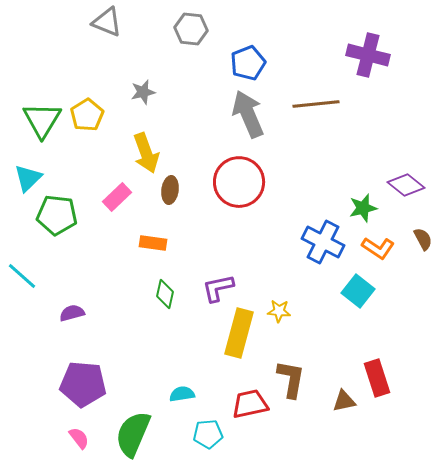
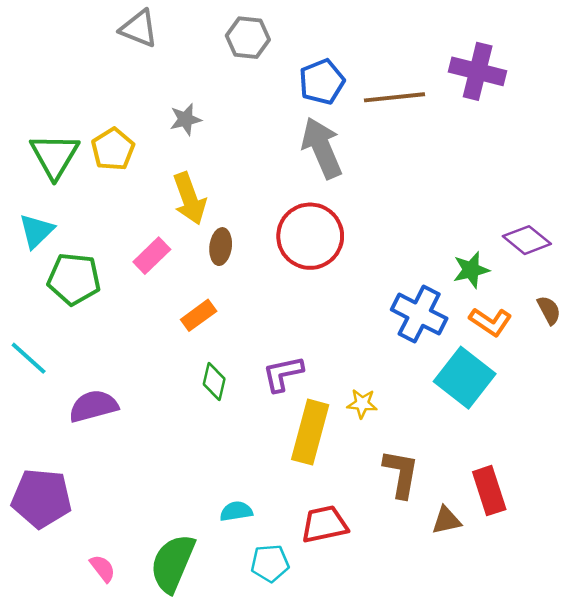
brown line: (316, 104) -> (395, 97), moved
orange rectangle: (153, 243) -> (199, 315), turned -44
cyan square: (358, 291) -> (465, 378), size x1.4
purple semicircle: (72, 313) -> (93, 406), size x1.5
brown L-shape: (291, 379) -> (401, 474), moved
purple pentagon: (83, 384) -> (42, 498), moved

